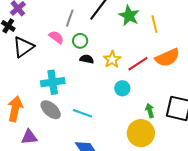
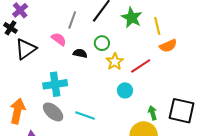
green circle: (80, 41) -> (102, 43), moved
orange semicircle: (167, 58) -> (168, 46), moved, size x0.7
black semicircle: (87, 59) -> (80, 53), moved

